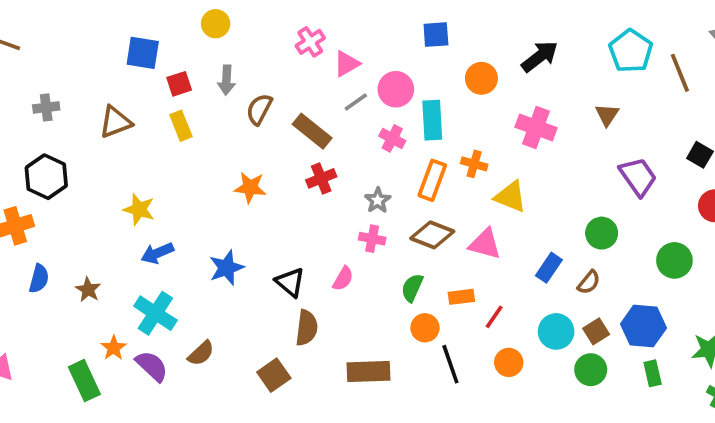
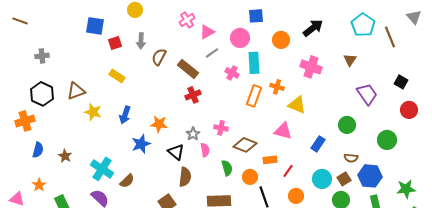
pink circle: (396, 89) -> (240, 38), moved
brown triangle: (115, 122) -> (76, 91), moved
yellow rectangle: (181, 126) -> (117, 76), moved, turned -35
orange star: (250, 188) -> (159, 124), moved
gray star: (378, 200) -> (193, 134), moved
brown diamond: (432, 235) -> (245, 145), moved
blue arrow: (157, 253) -> (125, 115), moved, turned -48
pink semicircle: (343, 279) -> (205, 150), turned -40
brown semicircle: (589, 282) -> (351, 158), moved, turned 56
green semicircle: (412, 288) -> (227, 168), moved, turned 140
orange star: (114, 348) -> (39, 185), moved
brown semicircle: (201, 353) -> (127, 181), moved

